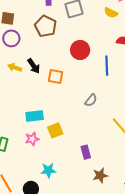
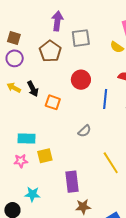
purple rectangle: (86, 152) -> (72, 182), size x1.5

